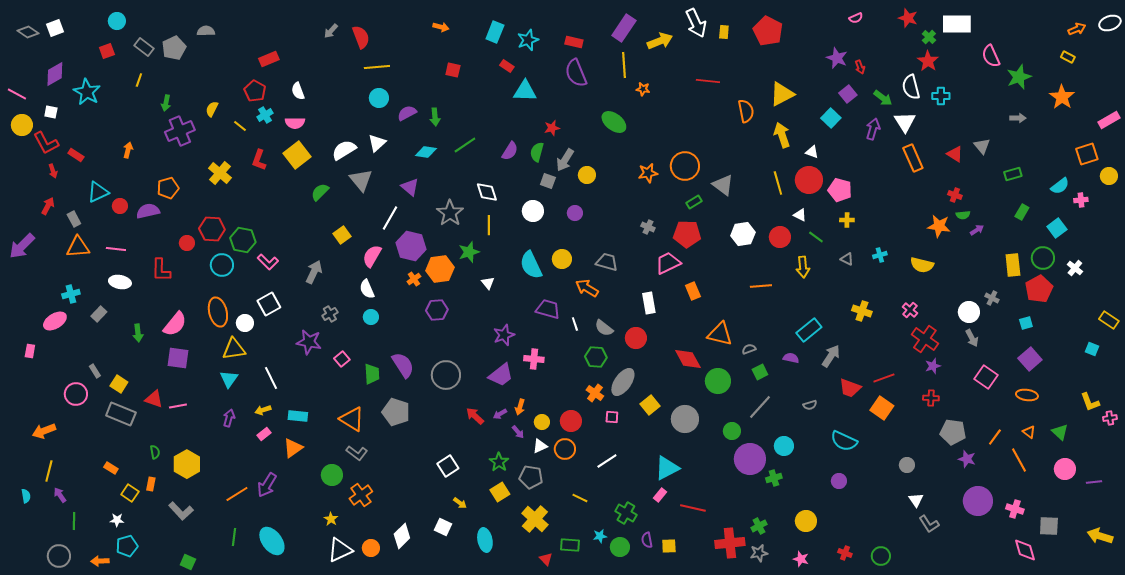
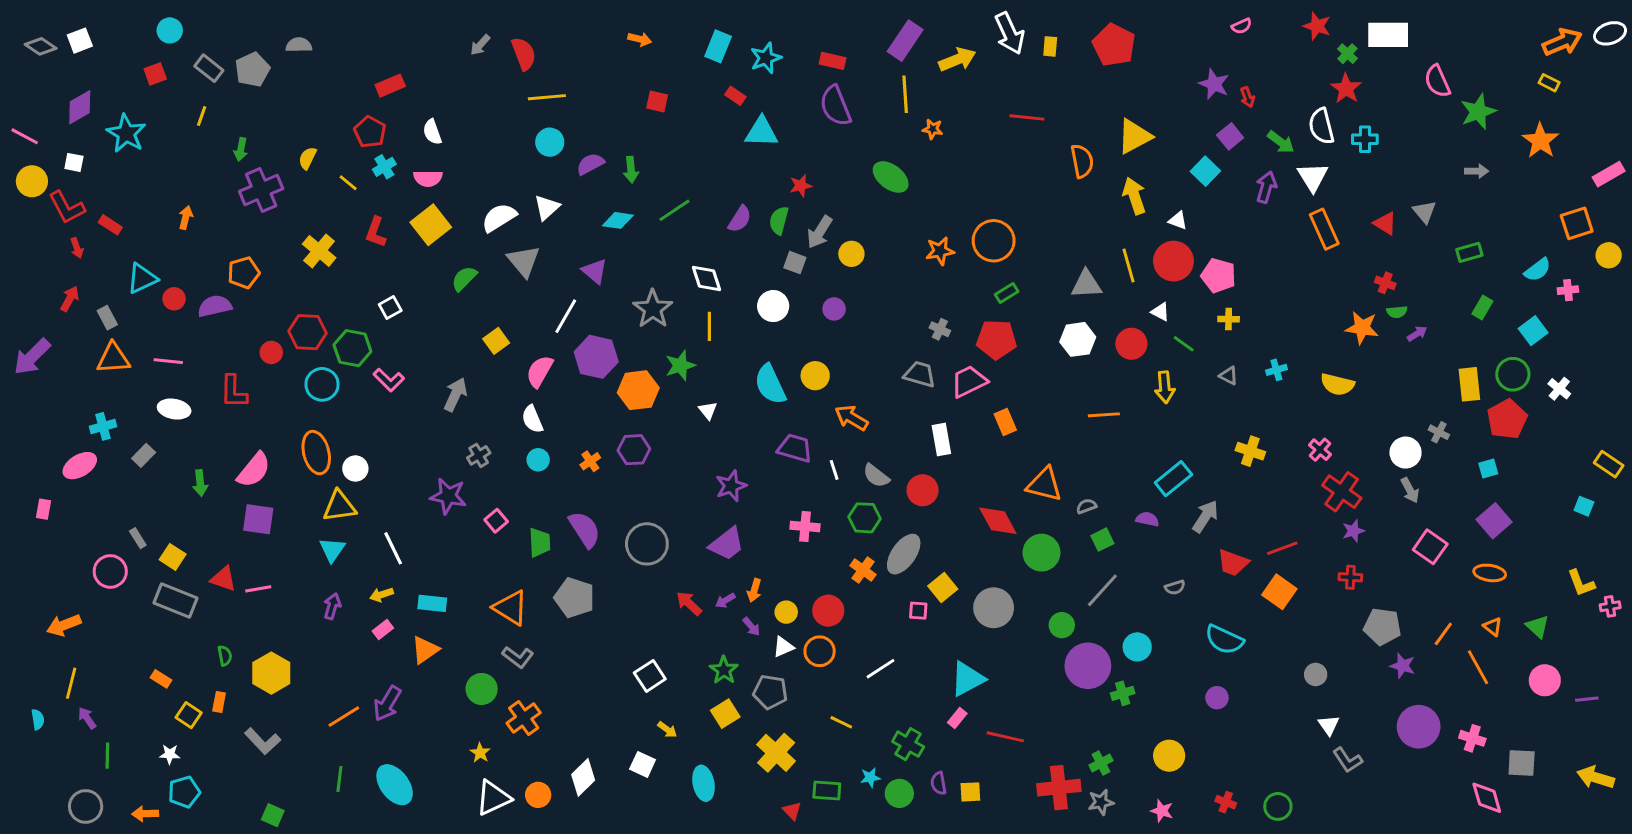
orange arrow: (1077, 29) -> (1562, 42), size x1.5
gray triangle: (723, 185) -> (1086, 284), moved, turned -40
gray trapezoid: (607, 262) -> (920, 374), moved
orange cross: (414, 279) -> (590, 461), moved
white square: (269, 304) -> (390, 307), moved, size x0.7
pink cross: (534, 359) -> (805, 527), moved
pink square: (612, 417) -> (918, 611), moved

